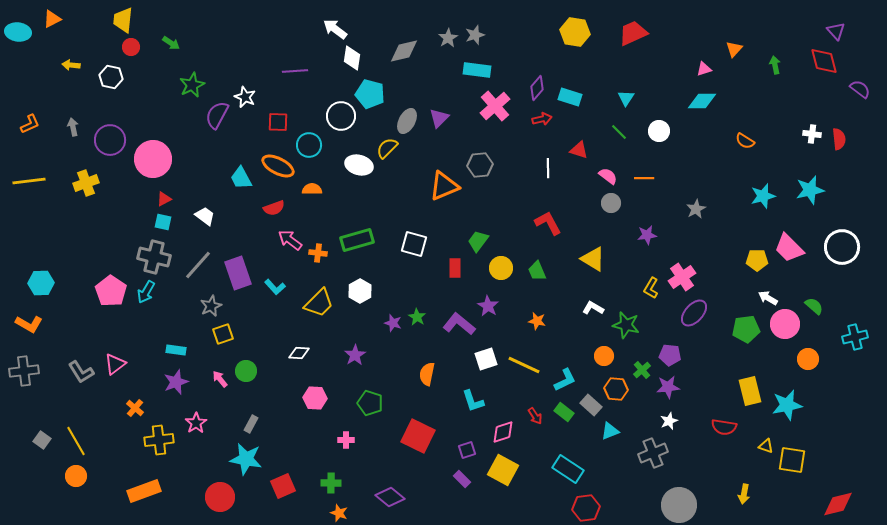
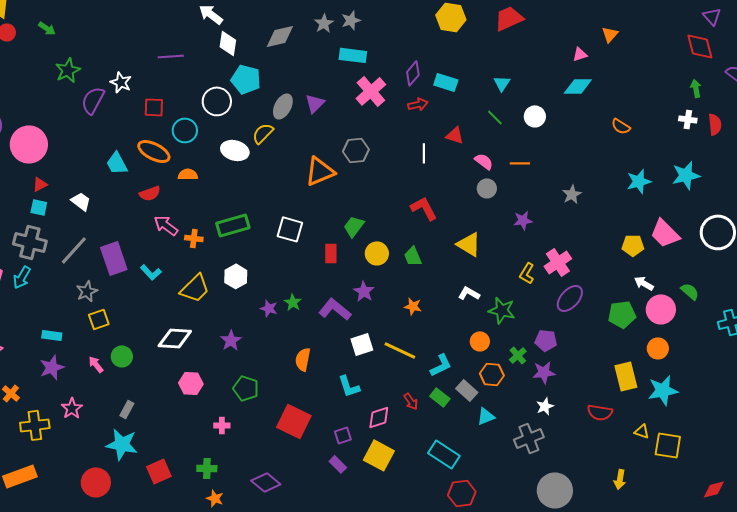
green arrow: (775, 65) -> (696, 88), moved
white diamond: (299, 353) -> (175, 338), size x1.6
orange circle: (808, 359) -> (658, 348), moved
red diamond: (838, 504) -> (714, 489), size x0.7

